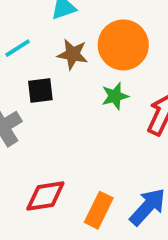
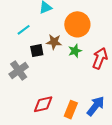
brown star: (73, 54) -> (54, 42), moved

